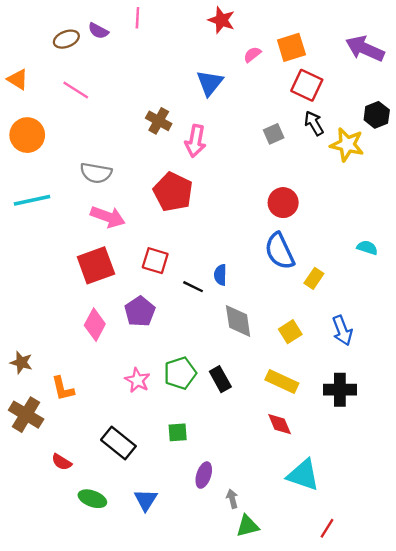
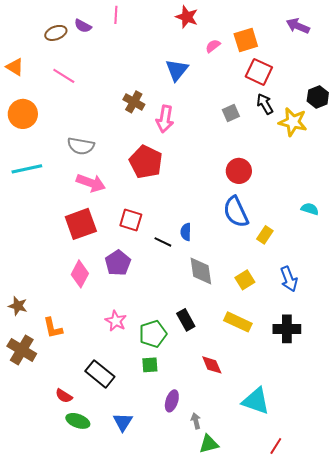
purple arrow: (365, 49) -> (298, 26), moved, size x0.7
green pentagon: (180, 373) -> (153, 334), moved
red diamond: (280, 424) -> (212, 365), moved
red semicircle: (62, 462) -> (64, 396), moved

